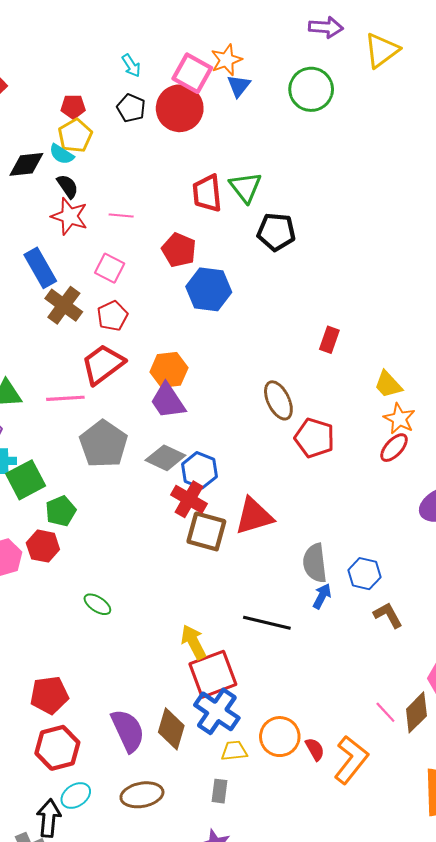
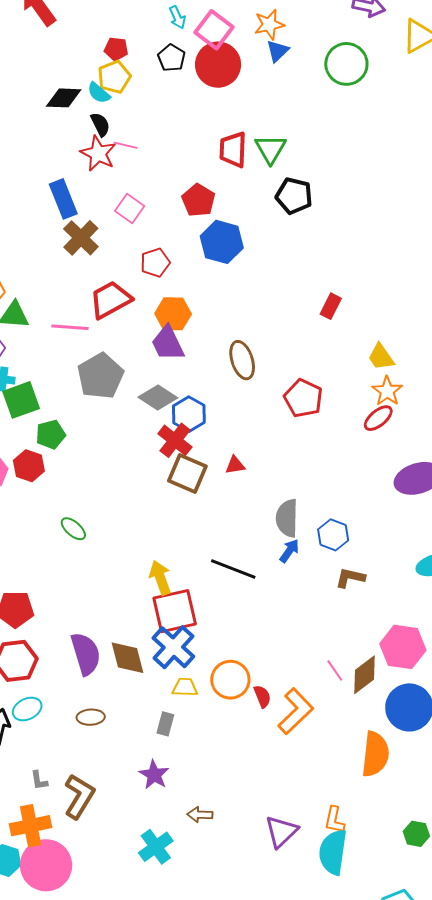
pink square: (192, 73) -> (214, 30), moved
pink line: (121, 216) -> (126, 145), moved
red pentagon: (112, 316) -> (155, 263), moved
brown ellipse: (278, 400) -> (242, 360), moved
red triangle: (254, 516) -> (235, 465), size x0.5
brown L-shape: (388, 615) -> (350, 578), turned -56
brown diamond: (171, 729) -> (127, 658), turned -39
brown ellipse: (142, 795) -> (91, 717), size x0.7

